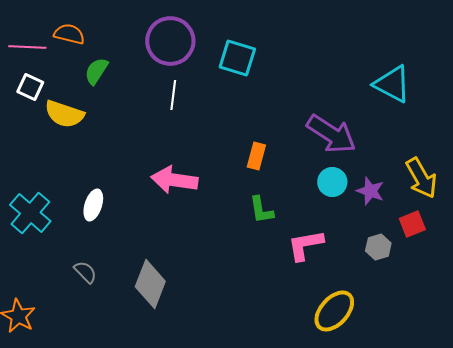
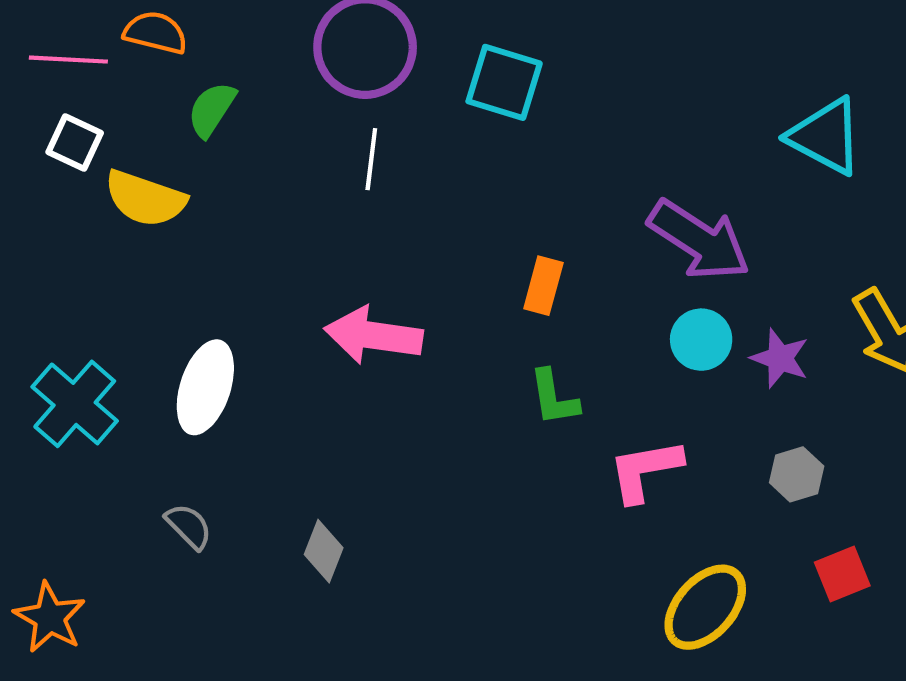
white ellipse: (93, 205) -> (205, 387), size x1.4
red square: (412, 224) -> (842, 574), moved
gray diamond: (150, 284) -> (324, 551), size x0.6

